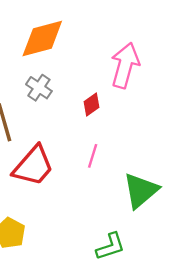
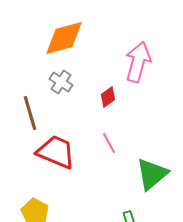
pink line: (93, 156) -> (109, 143), turned -45
red trapezoid: (33, 166) -> (56, 152), turned -108

